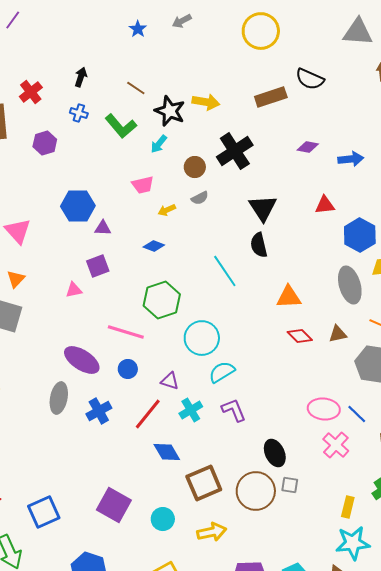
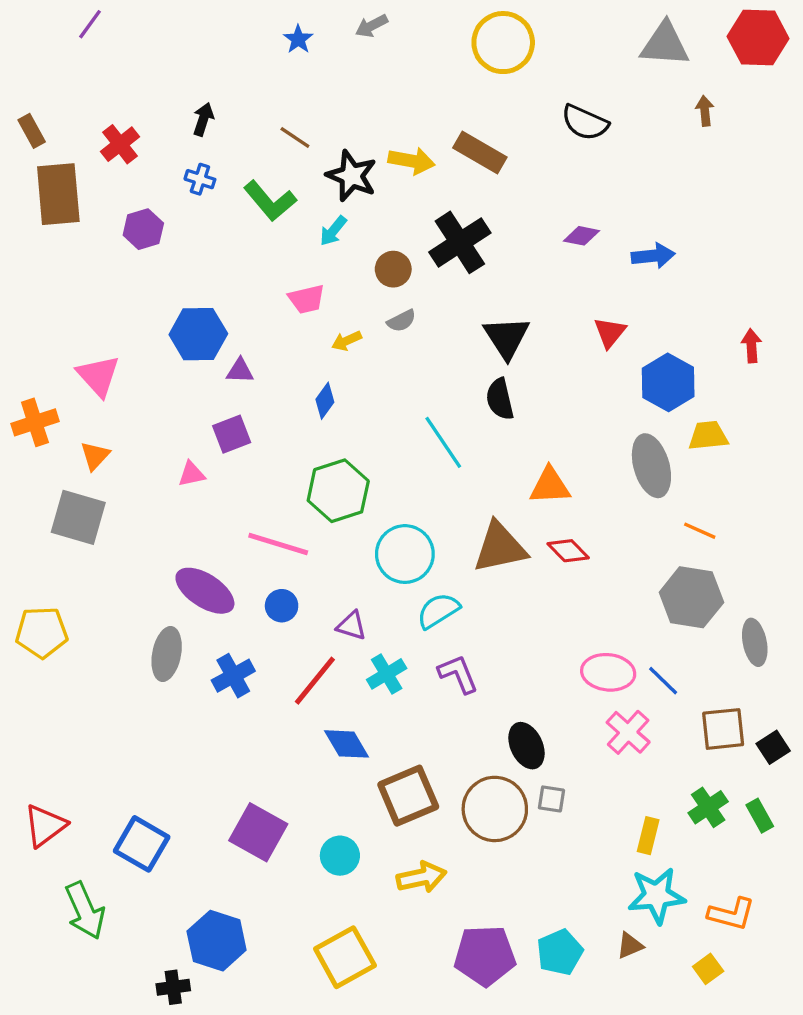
brown rectangle: (271, 97) -> (480, 153), moved, turned 48
red triangle: (325, 205) -> (610, 332), turned -45
blue diamond: (154, 246) -> (325, 401), turned -75
brown triangle: (338, 334) -> (500, 547), moved, size x1.8
blue square: (44, 512) -> (142, 844), turned -36

